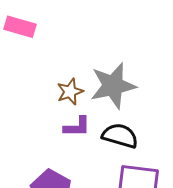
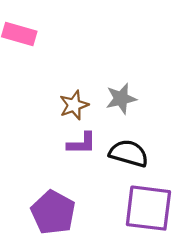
gray star: (113, 86) -> (121, 99), size x0.6

